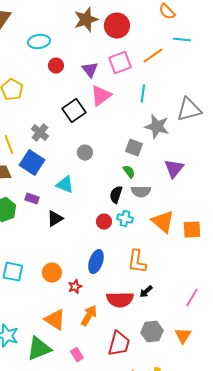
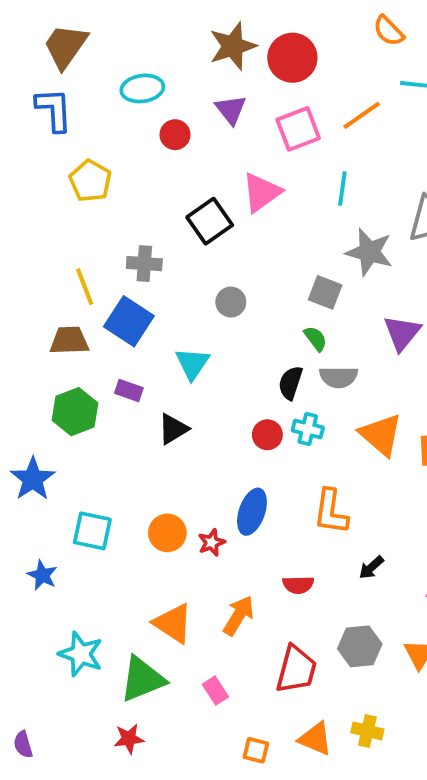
purple triangle: (90, 70) -> (231, 110), moved
gray cross: (40, 133) -> (144, 264), turned -36
cyan triangle: (65, 185) -> (192, 364), turned 42
red star: (75, 287) -> (212, 542), moved
black arrow: (146, 292) -> (371, 567), moved
red semicircle: (120, 300) -> (298, 585), size x0.6

